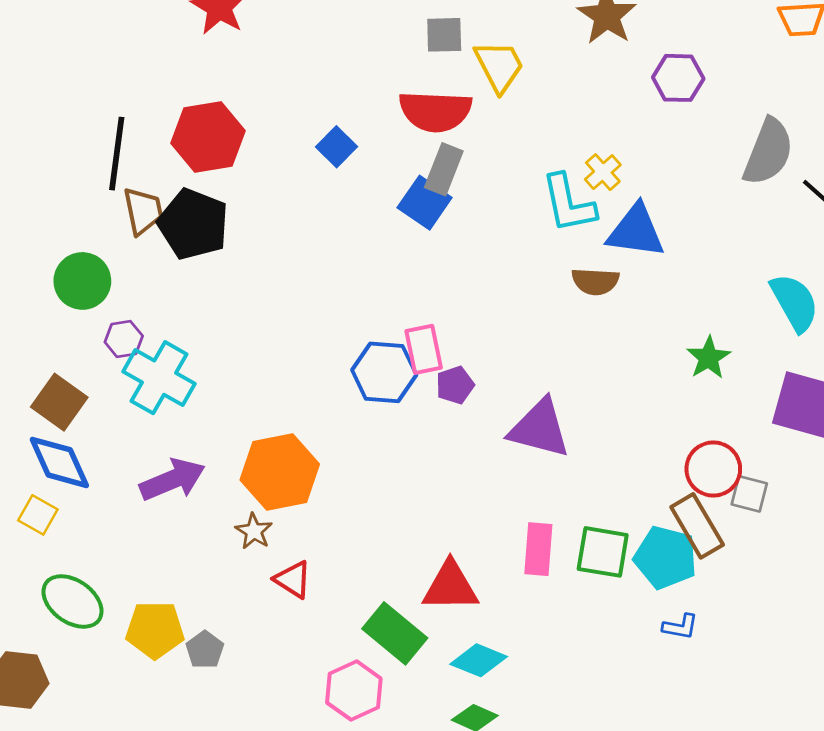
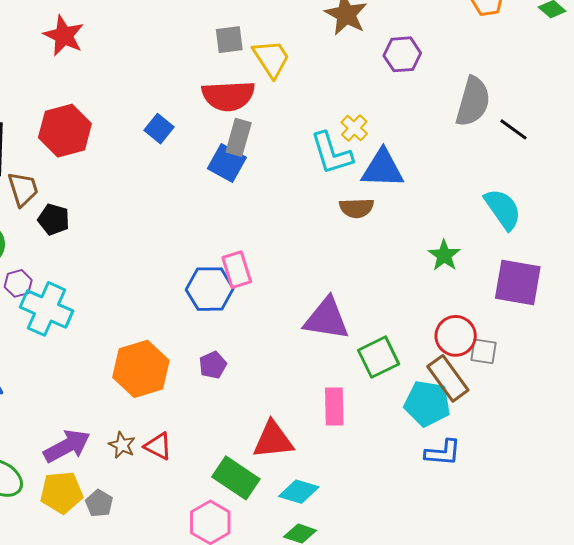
black pentagon: (193, 224) -> (54, 219), moved, size x0.6
purple pentagon: (455, 385) -> (213, 365), moved
purple arrow: (172, 480) -> (67, 446), moved
brown star: (254, 531) -> (122, 445), moved
green square: (603, 552) -> (379, 357), moved, turned -30
blue L-shape: (680, 627) -> (443, 453), size x1.4

